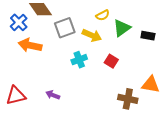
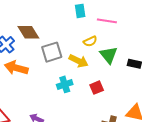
green triangle: (122, 28) -> (109, 55), turned -36
red square: (111, 61) -> (97, 88), turned 32

